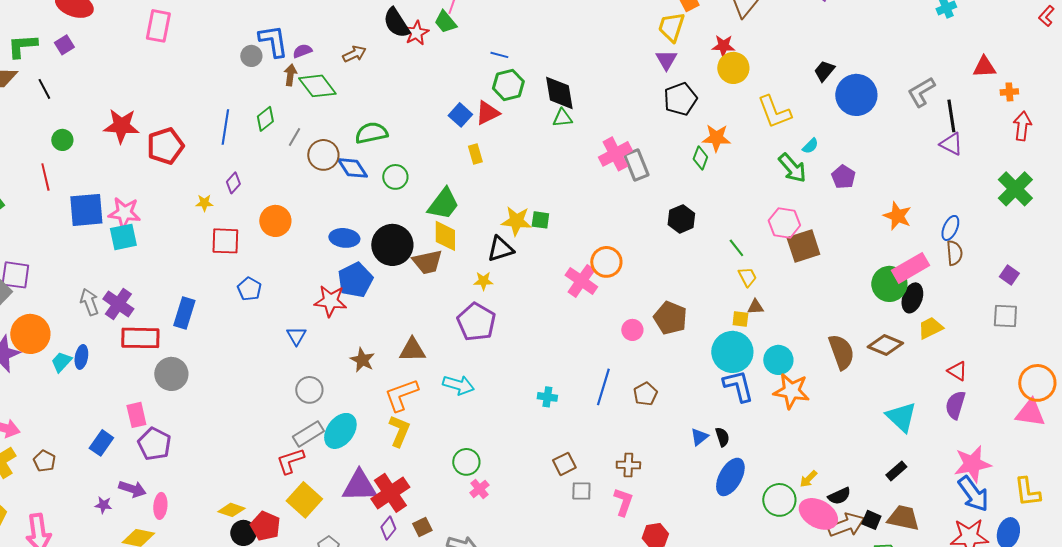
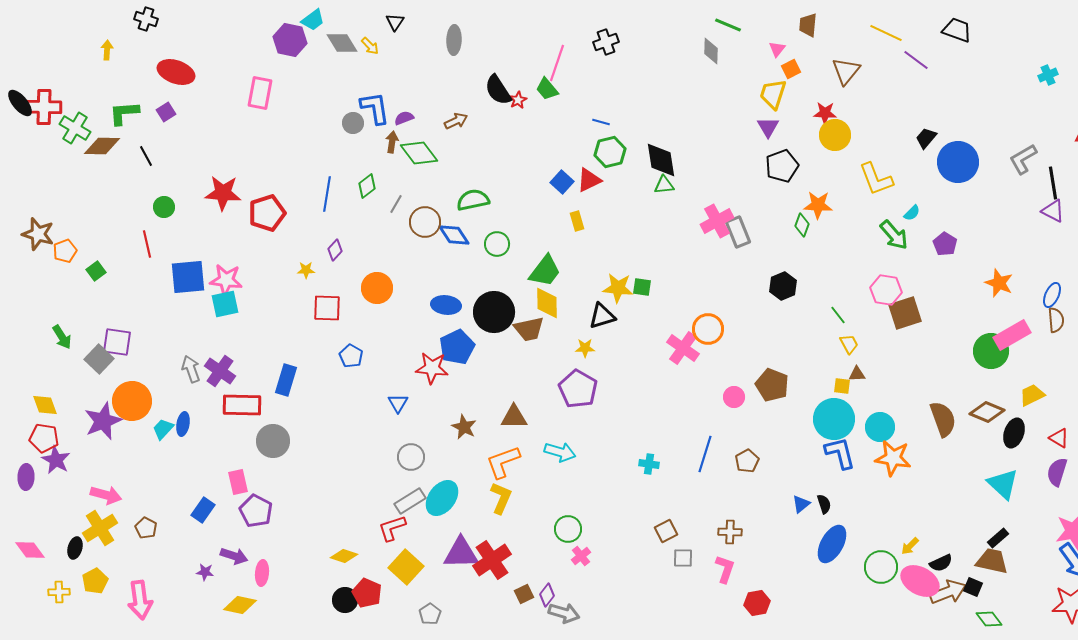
red star: (416, 33) -> (518, 100), size x0.7
black ellipse: (912, 298) -> (1014, 433), moved
yellow diamond: (231, 510) -> (344, 556), moved
brown trapezoid: (903, 518) -> (992, 561), moved
purple diamond: (388, 528) -> (547, 595), moved

